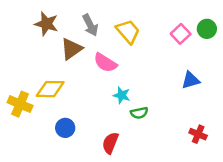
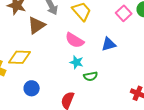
pink semicircle: (105, 63) -> (75, 40), moved
blue triangle: (191, 80) -> (109, 44), moved

